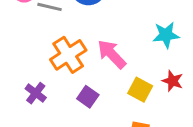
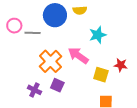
cyan star: (166, 35) -> (98, 35), moved
purple square: (88, 97) -> (57, 85), moved

